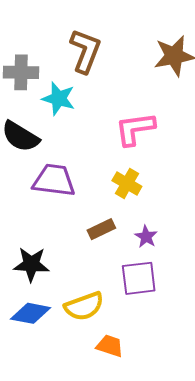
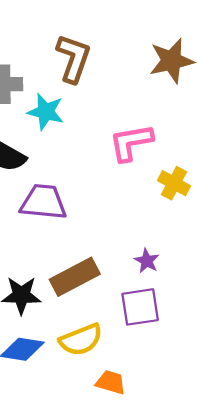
yellow cross: (127, 183) -> (174, 183), moved
brown rectangle: (101, 229) -> (75, 277), moved, size x1.6

